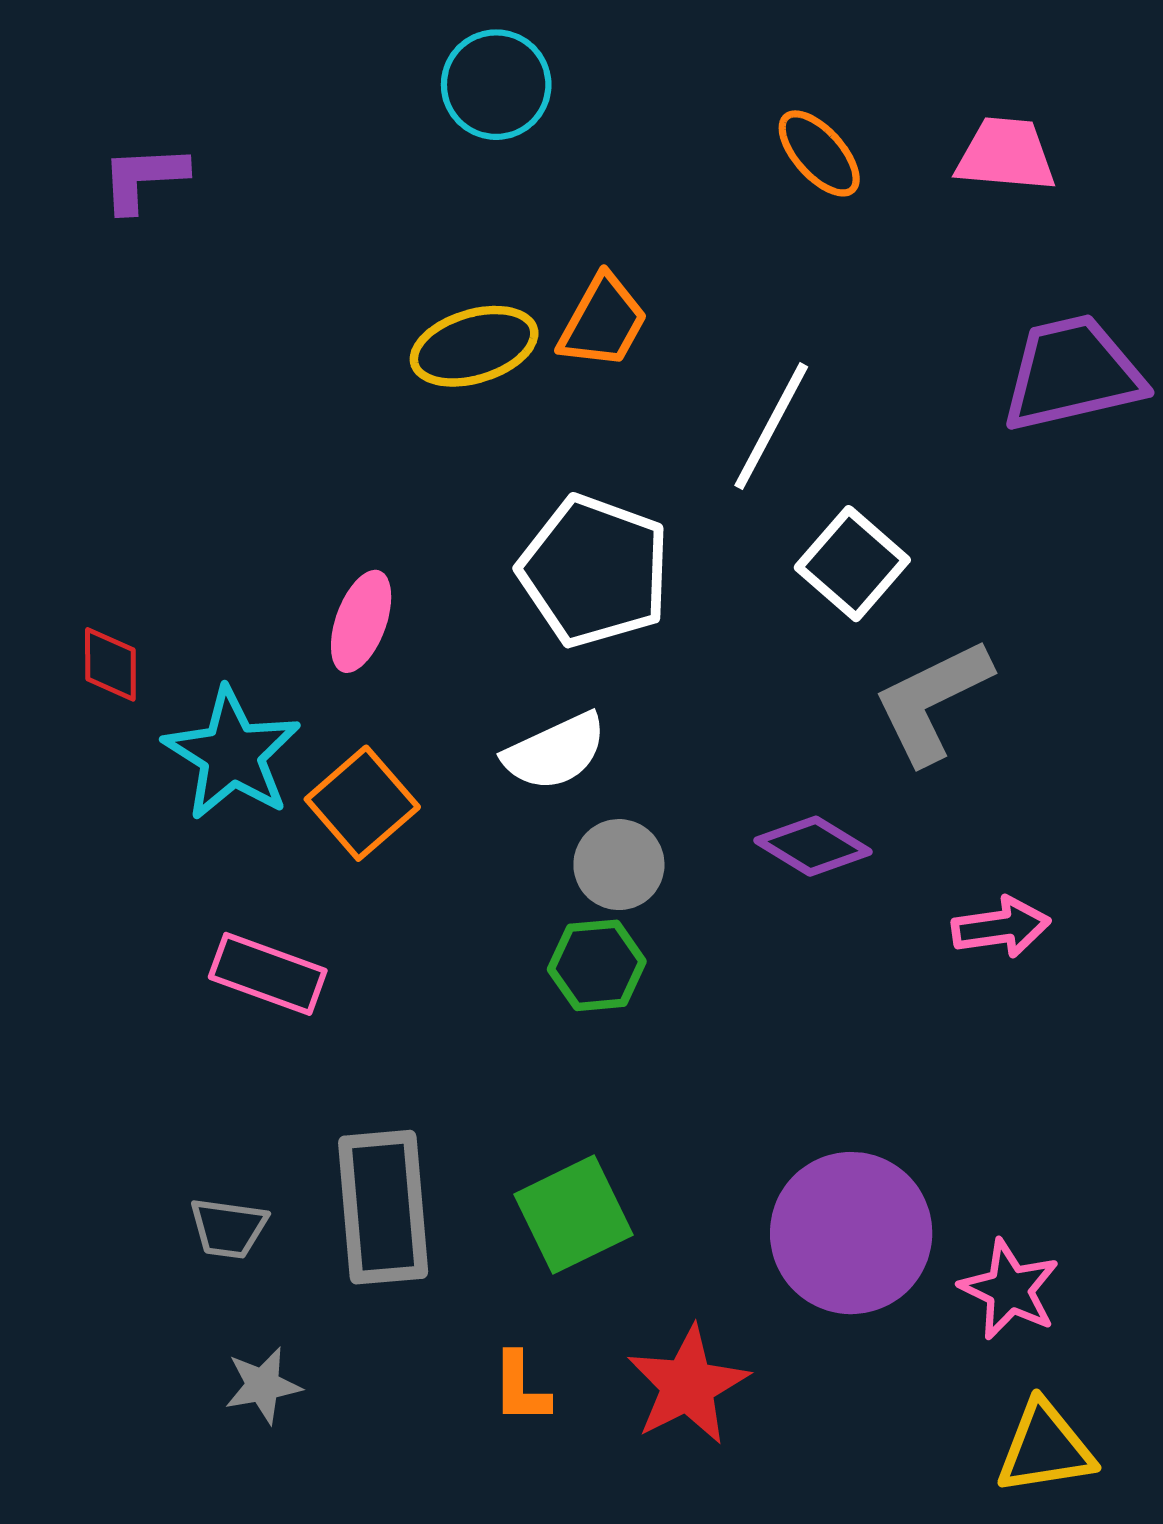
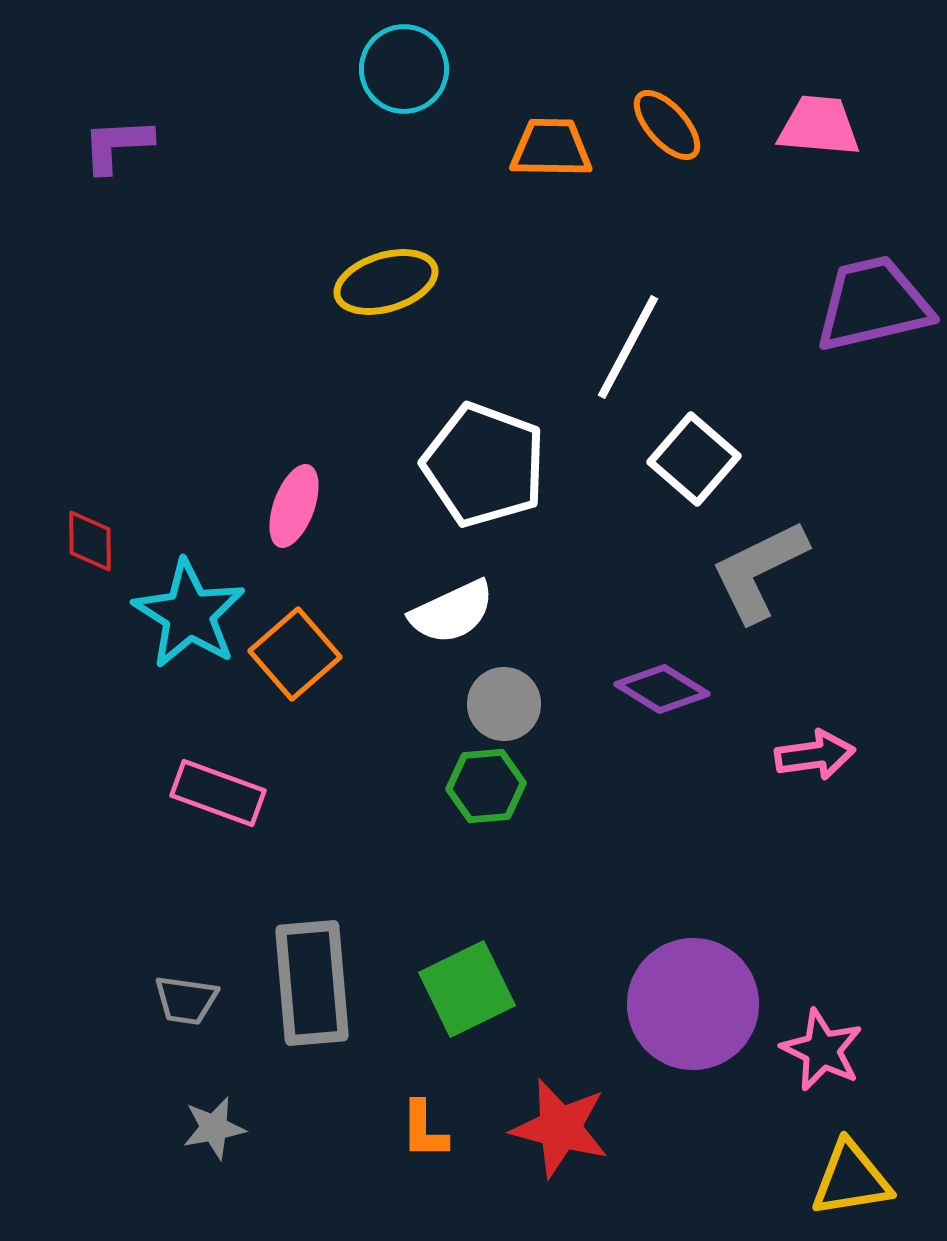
orange trapezoid: (603, 322) -> (551, 148), moved, turned -118
red star: (688, 1385) -> (560, 1128), turned -30

